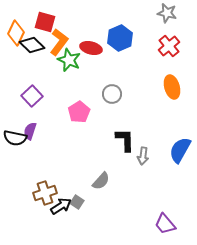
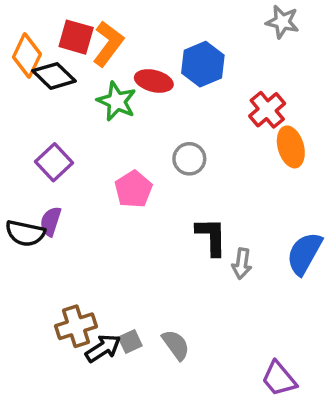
orange L-shape: (59, 42) -> (108, 44), moved
red cross: (169, 46) -> (267, 110), moved
gray semicircle: (101, 181) -> (176, 345), moved, turned -78
gray square: (77, 202) -> (130, 341), turned 32

